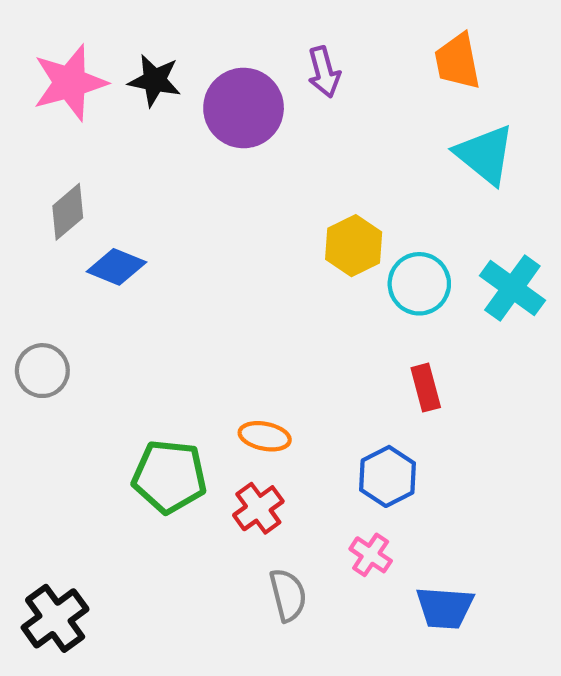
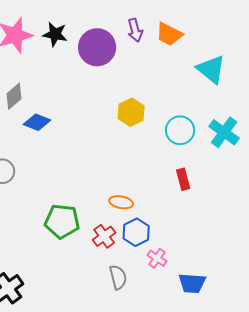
orange trapezoid: (457, 61) -> (169, 34), moved, turned -52
yellow hexagon: (354, 246) -> (131, 112), moved
orange ellipse: (265, 436) -> (121, 202), moved
blue hexagon: (388, 476) -> (136, 232), moved

